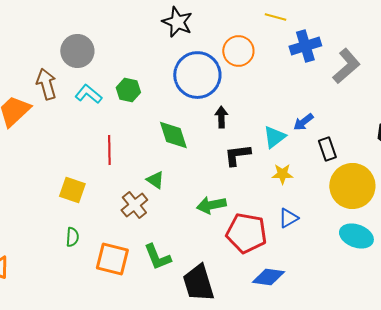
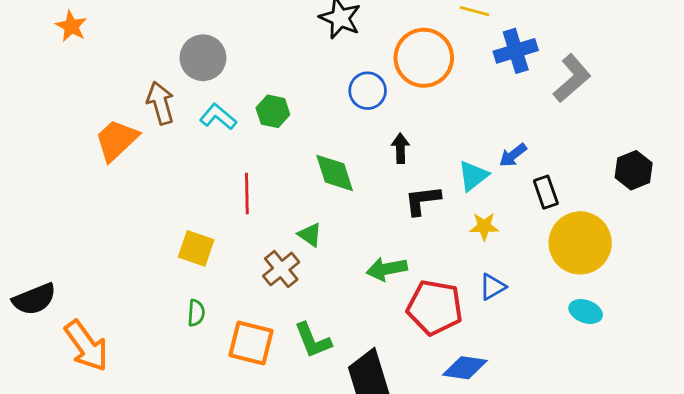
orange circle: (238, 51) -> (424, 58), size x1.4
blue circle: (197, 75) -> (368, 91), size x0.6
cyan ellipse: (356, 236) -> (586, 311), size x0.7

